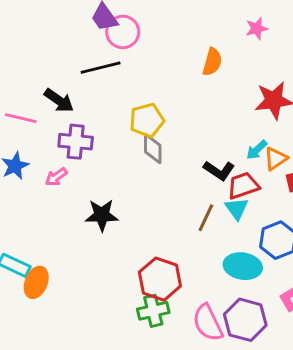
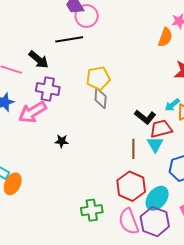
orange semicircle: (212, 62) -> (165, 37), moved
pink arrow: (56, 177) -> (32, 112), size x1.8
black star: (102, 215) -> (62, 141), size x0.6
brown line: (206, 218) -> (133, 149), turned -30
cyan ellipse: (243, 266) -> (157, 198), moved, turned -65
red hexagon: (160, 279) -> (131, 186), moved

